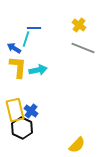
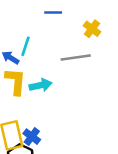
blue line: (34, 28) -> (53, 12), moved
gray line: (83, 48) -> (76, 58), moved, turned -30

